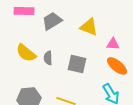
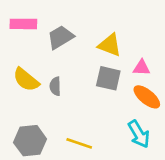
gray square: (77, 64) -> (108, 78), moved

